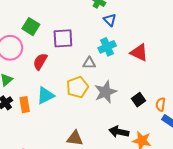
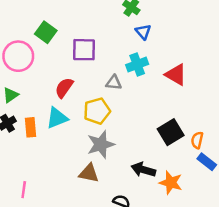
red semicircle: (40, 61) -> (64, 88), moved
gray star: (105, 92) -> (101, 144), moved
black square: (139, 100) -> (171, 132), size x1.5

